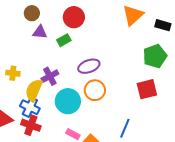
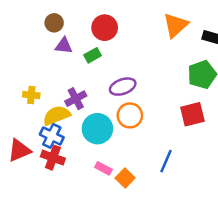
yellow semicircle: (34, 90) -> (57, 115), turned 45

